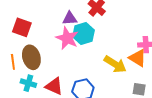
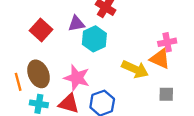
red square: (22, 27) -> (41, 30), moved, turned 30
pink star: (67, 38) -> (77, 78), moved

